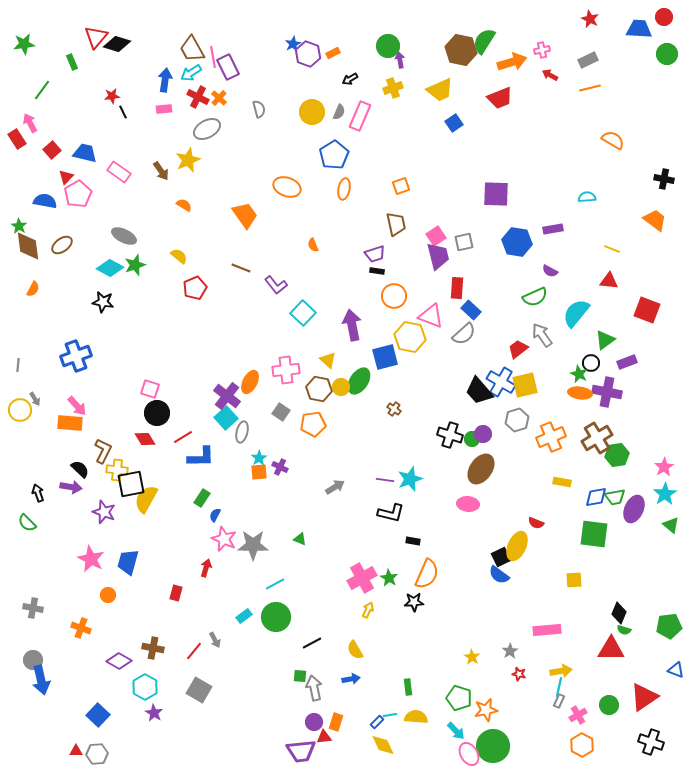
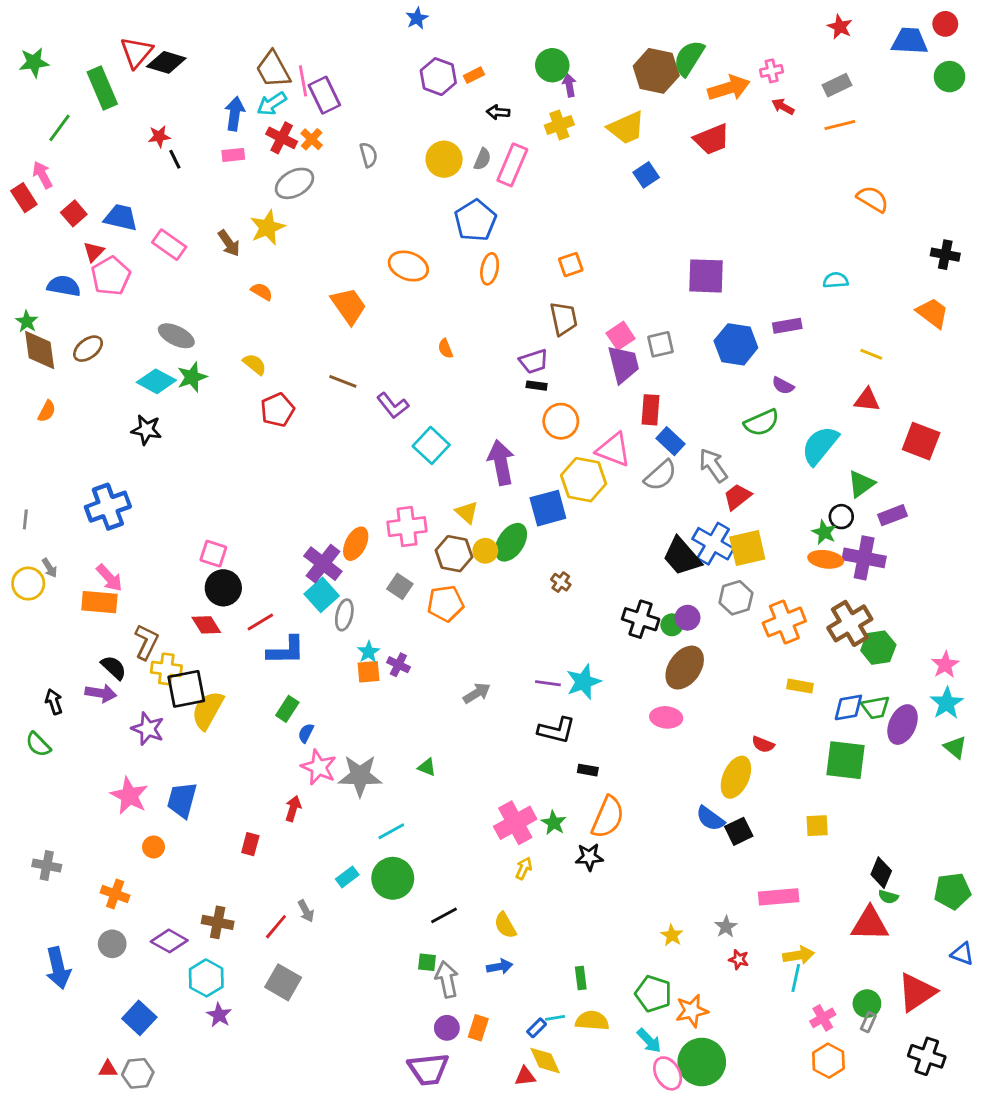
blue star: (293, 44) -> (417, 18), moved
green rectangle: (72, 62) -> (102, 88), size x1.8
black arrow: (350, 79) -> (498, 112), turned 35
gray arrow: (542, 335) -> (713, 465), moved
black square: (501, 557) -> (739, 831), moved
gray circle: (33, 660) -> (112, 944), moved
gray rectangle: (559, 701) -> (868, 1022), moved
red triangle: (324, 737) -> (525, 1076), moved

